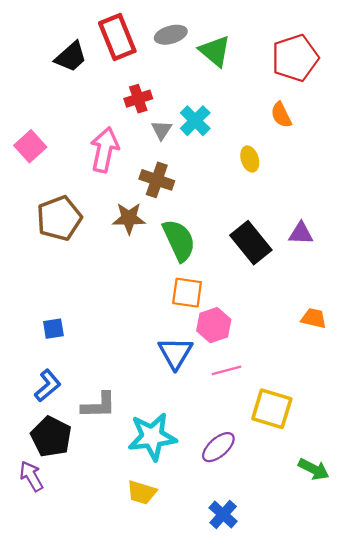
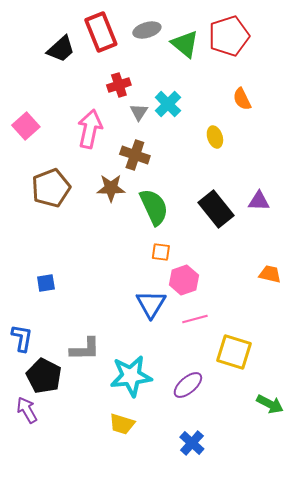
red pentagon: (295, 58) -> (229, 36), moved
orange square: (187, 293) -> (161, 252), size x0.7
blue L-shape: (48, 386) -> (22, 338), moved, turned -40

